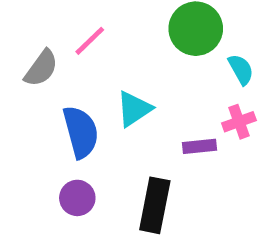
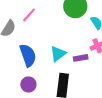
cyan triangle: (134, 109) -> (58, 54), moved

